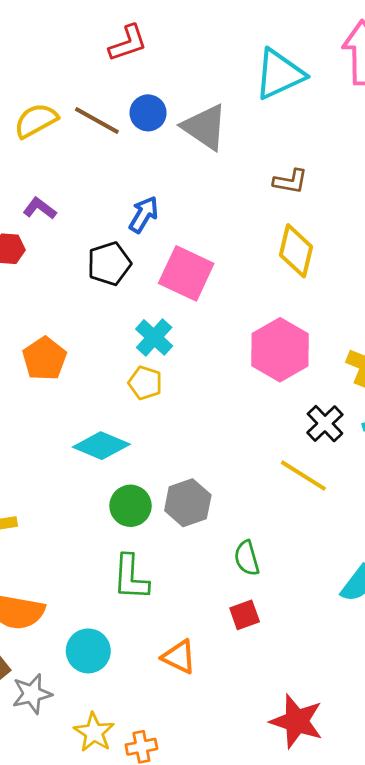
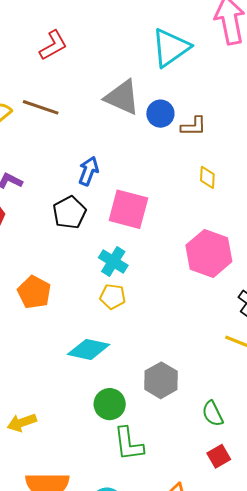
blue circle: (148, 113) -> (160, 114), moved
yellow diamond: (296, 251) -> (207, 177), size x0.6
green circle: (131, 506) -> (110, 404), moved

